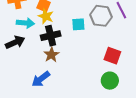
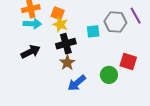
cyan arrow: (25, 23) -> (32, 24), moved
blue arrow: (41, 79) -> (77, 83), moved
green circle: (110, 81) -> (109, 75), moved

